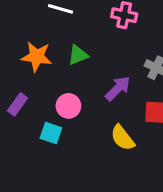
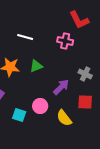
pink circle: (68, 106) -> (40, 106), moved

